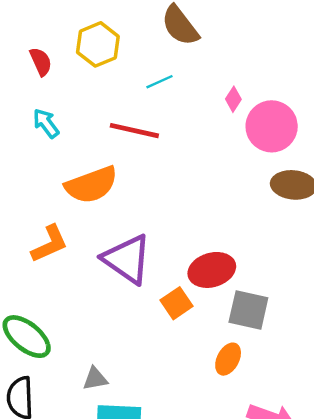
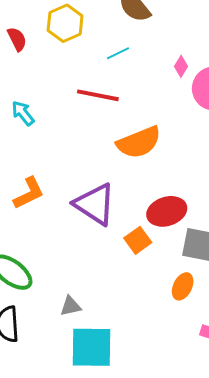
cyan arrow: (46, 123) -> (23, 113), moved
orange semicircle: (91, 185) -> (139, 142), moved

